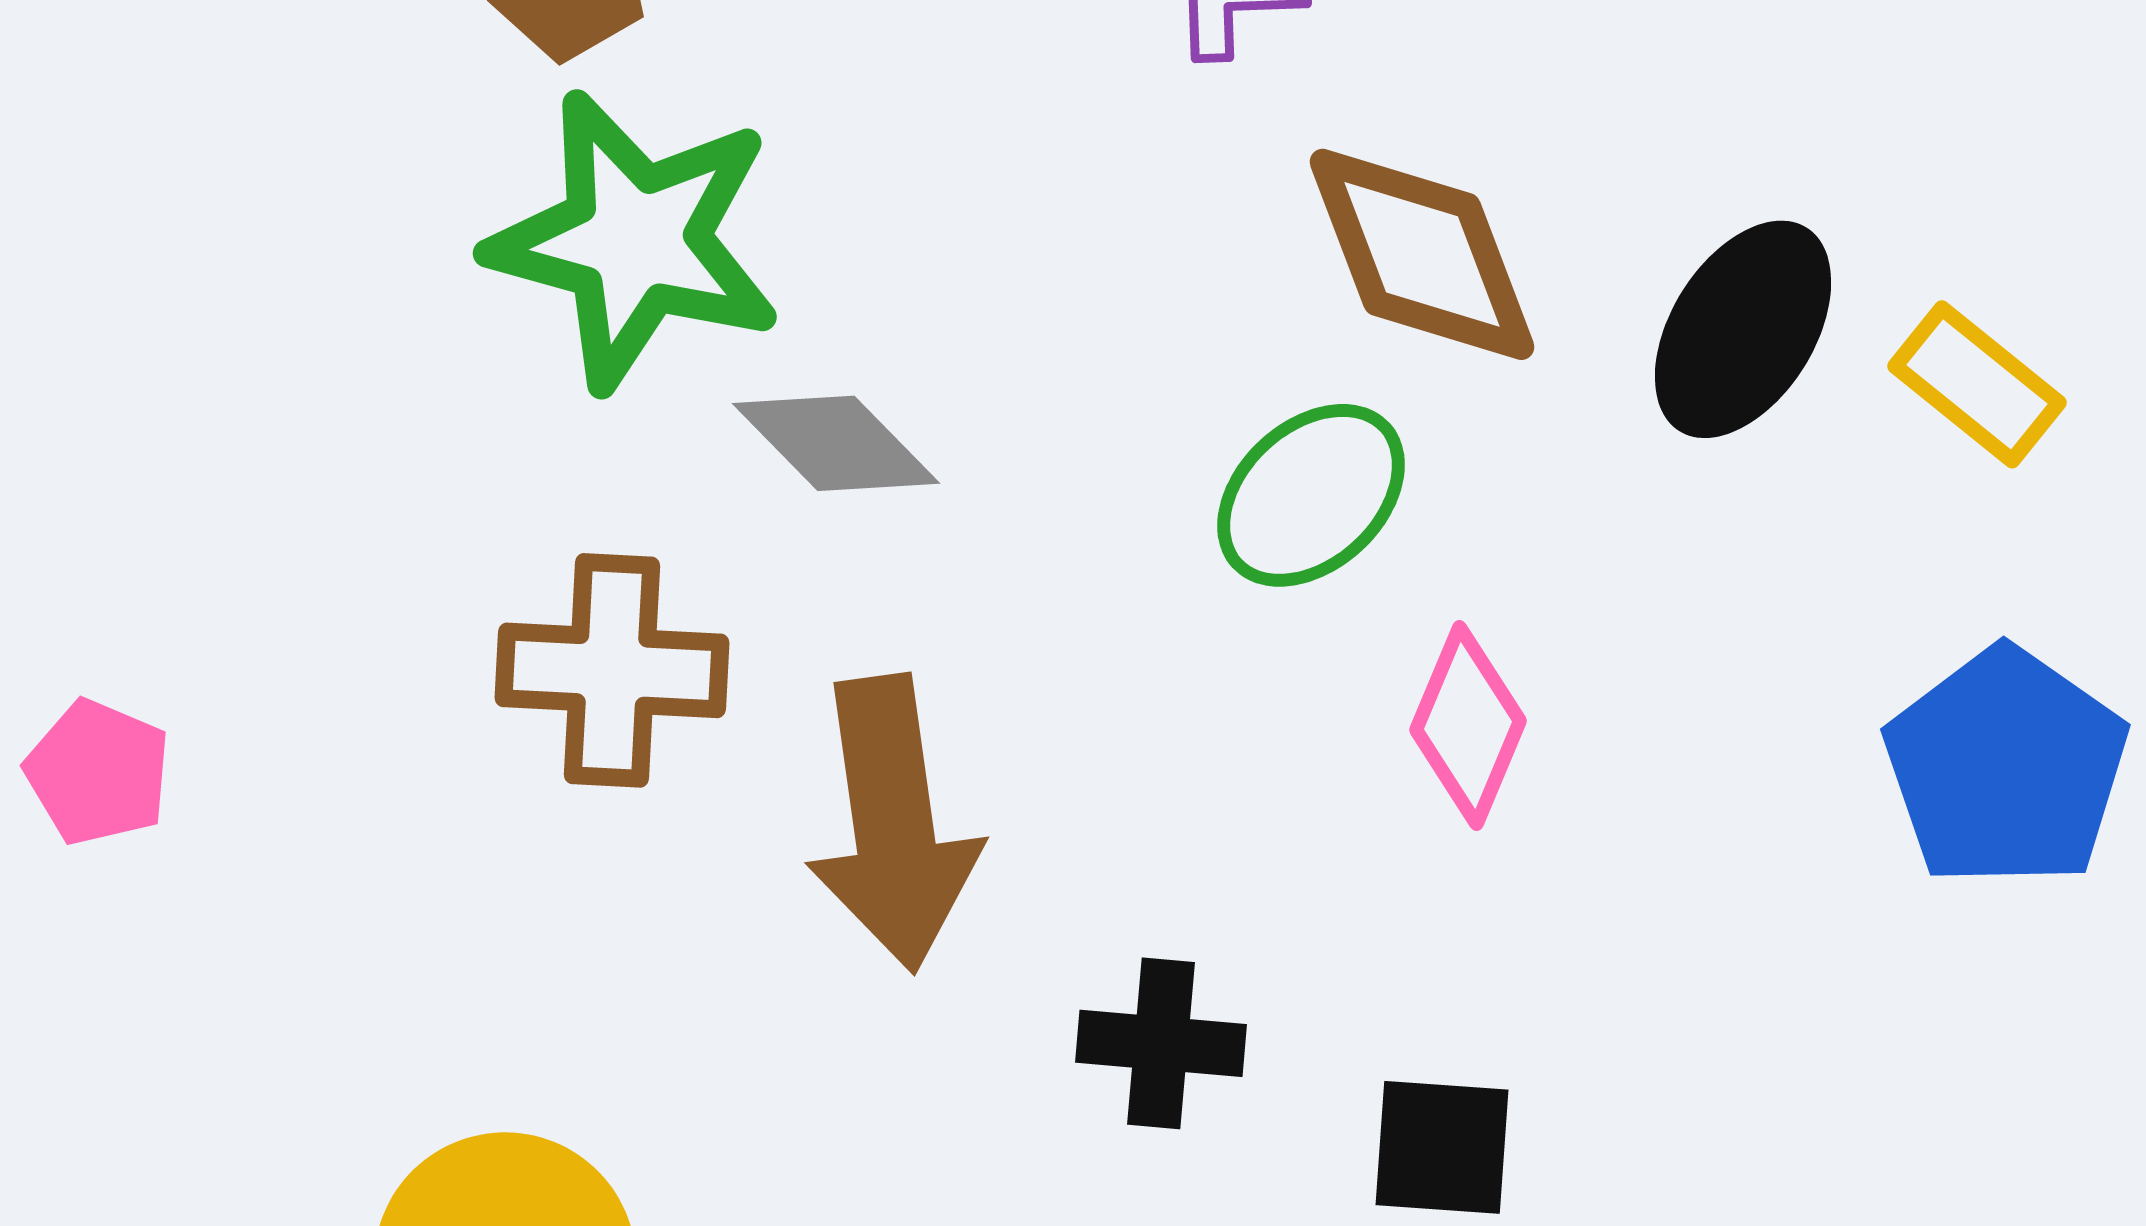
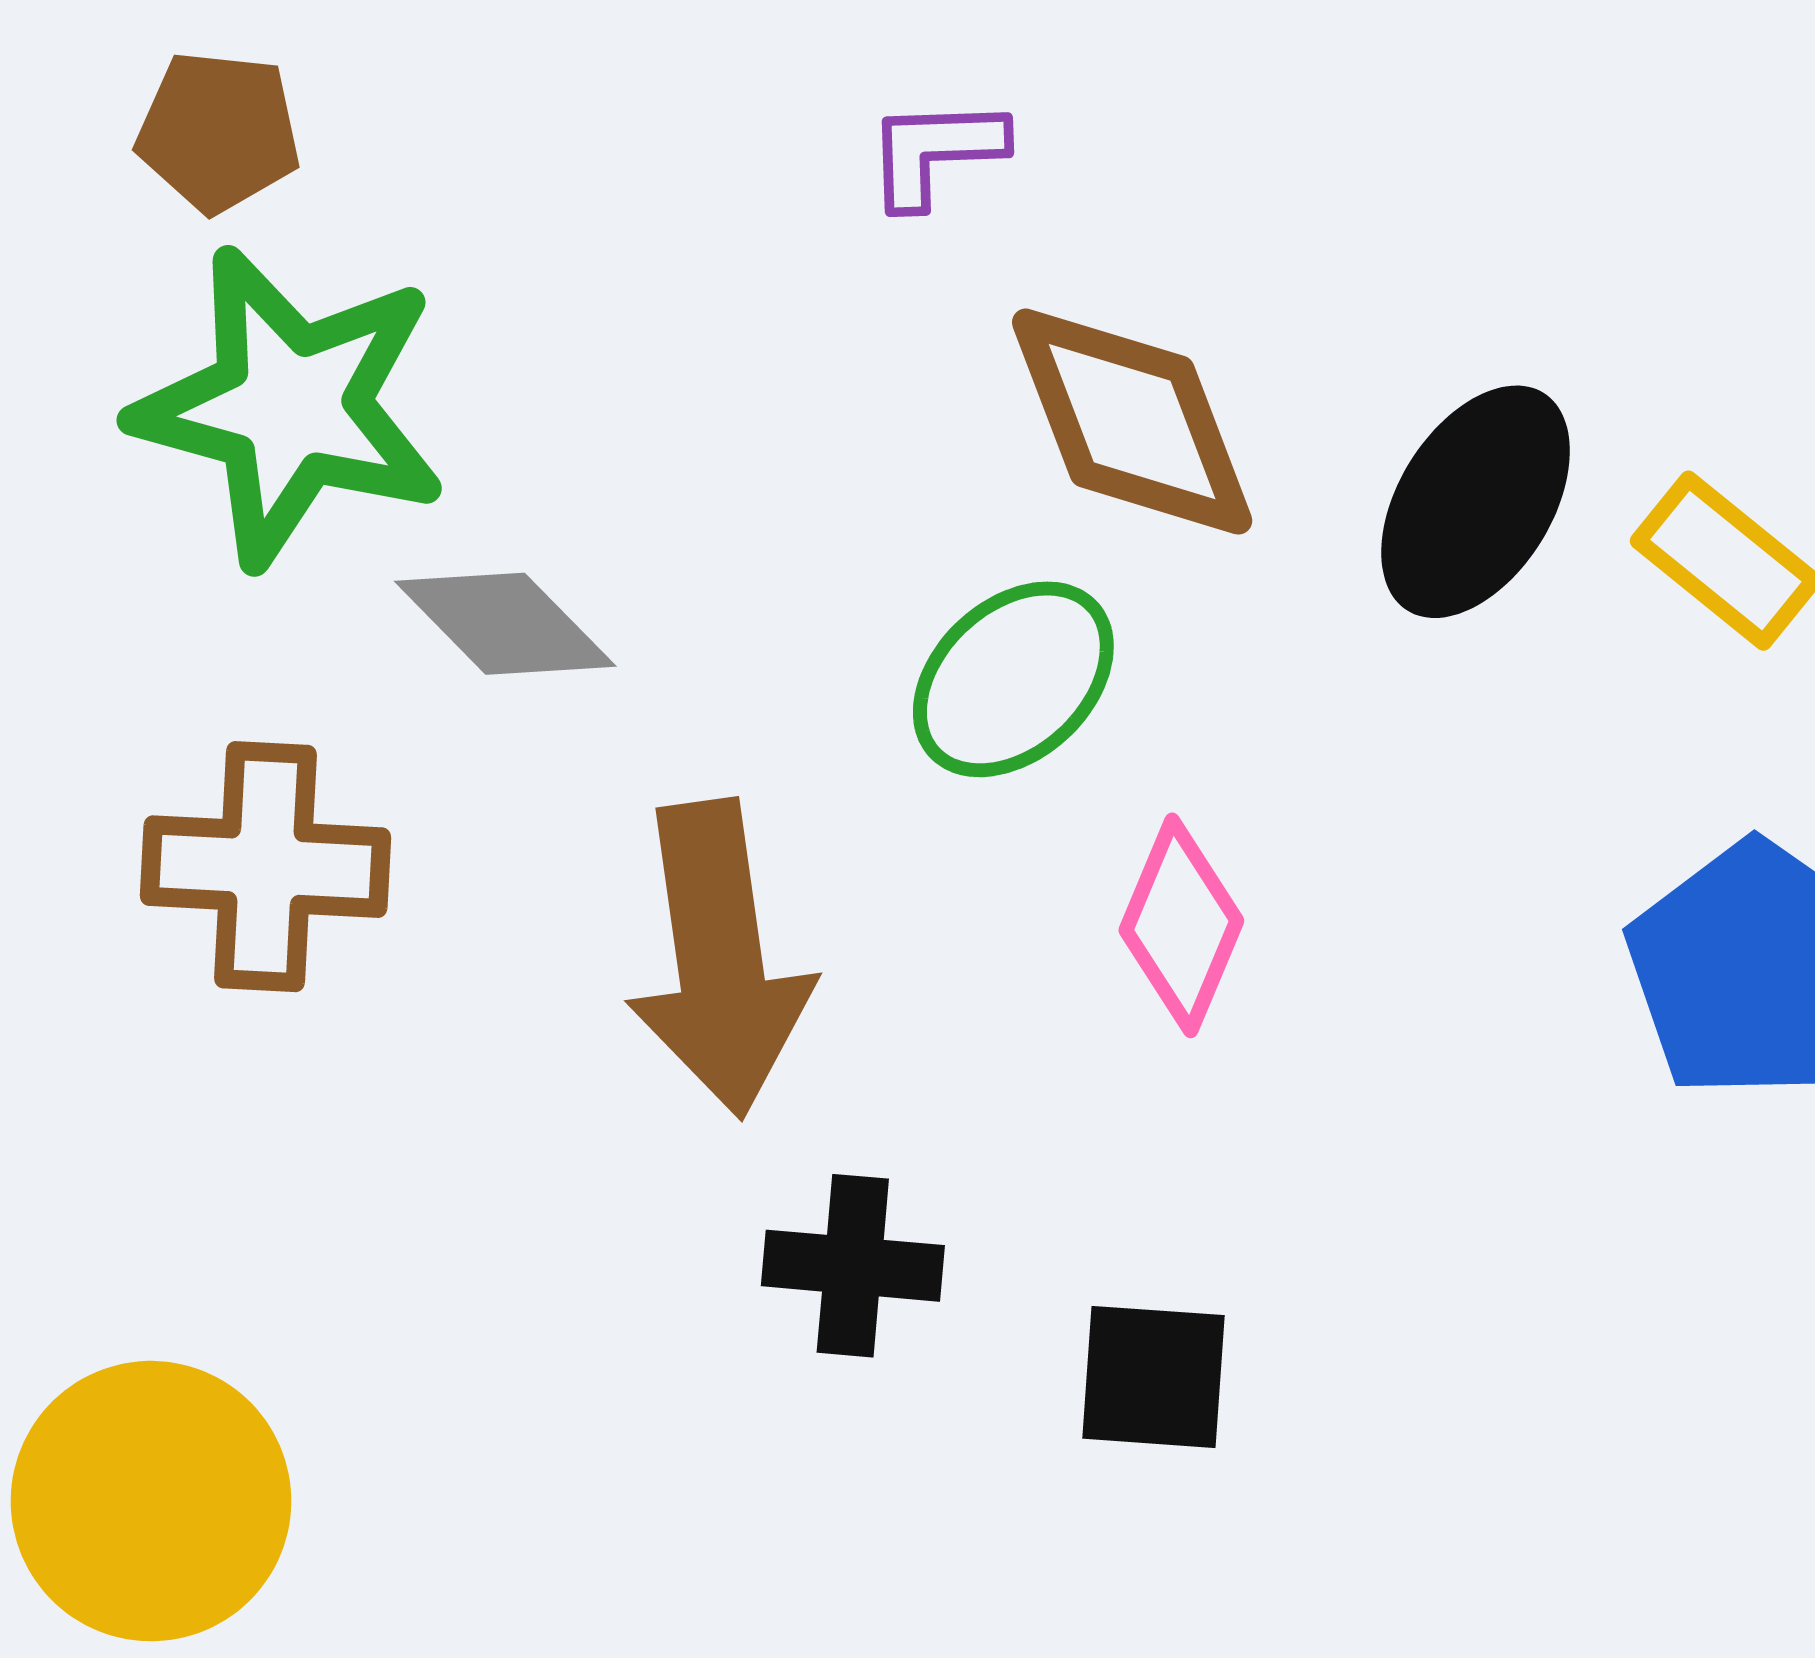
brown arrow: (893, 823) -> (719, 959), moved

